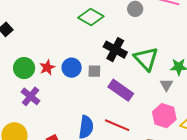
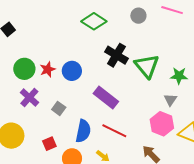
gray square: (94, 71) -> (59, 108), moved, turned 32
gray triangle: (166, 85) -> (170, 100), moved
purple rectangle: (121, 90) -> (106, 97), moved

